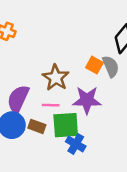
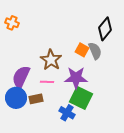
green square: (66, 125) -> (81, 98), moved, turned 30
brown rectangle: (37, 126) -> (36, 99), turned -32

